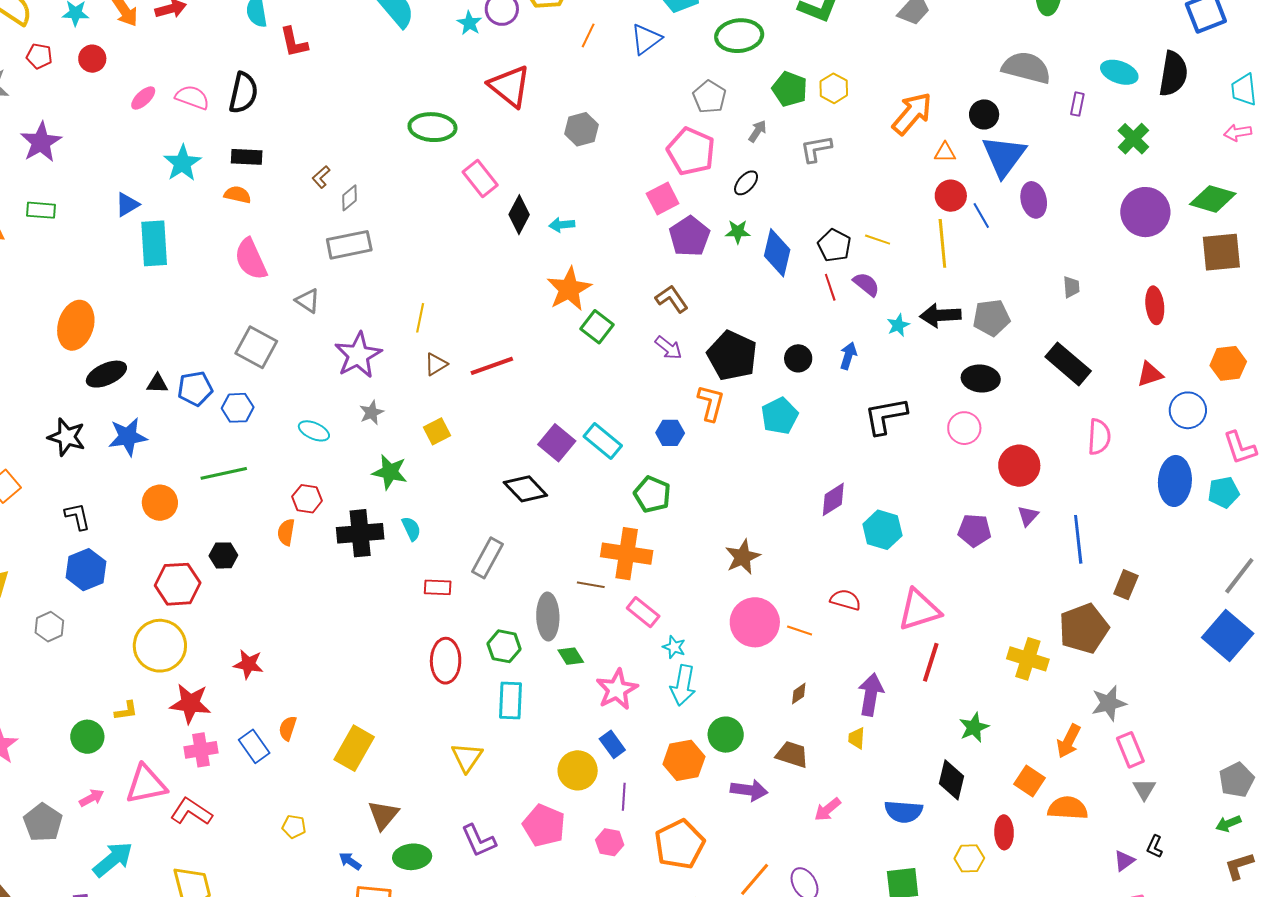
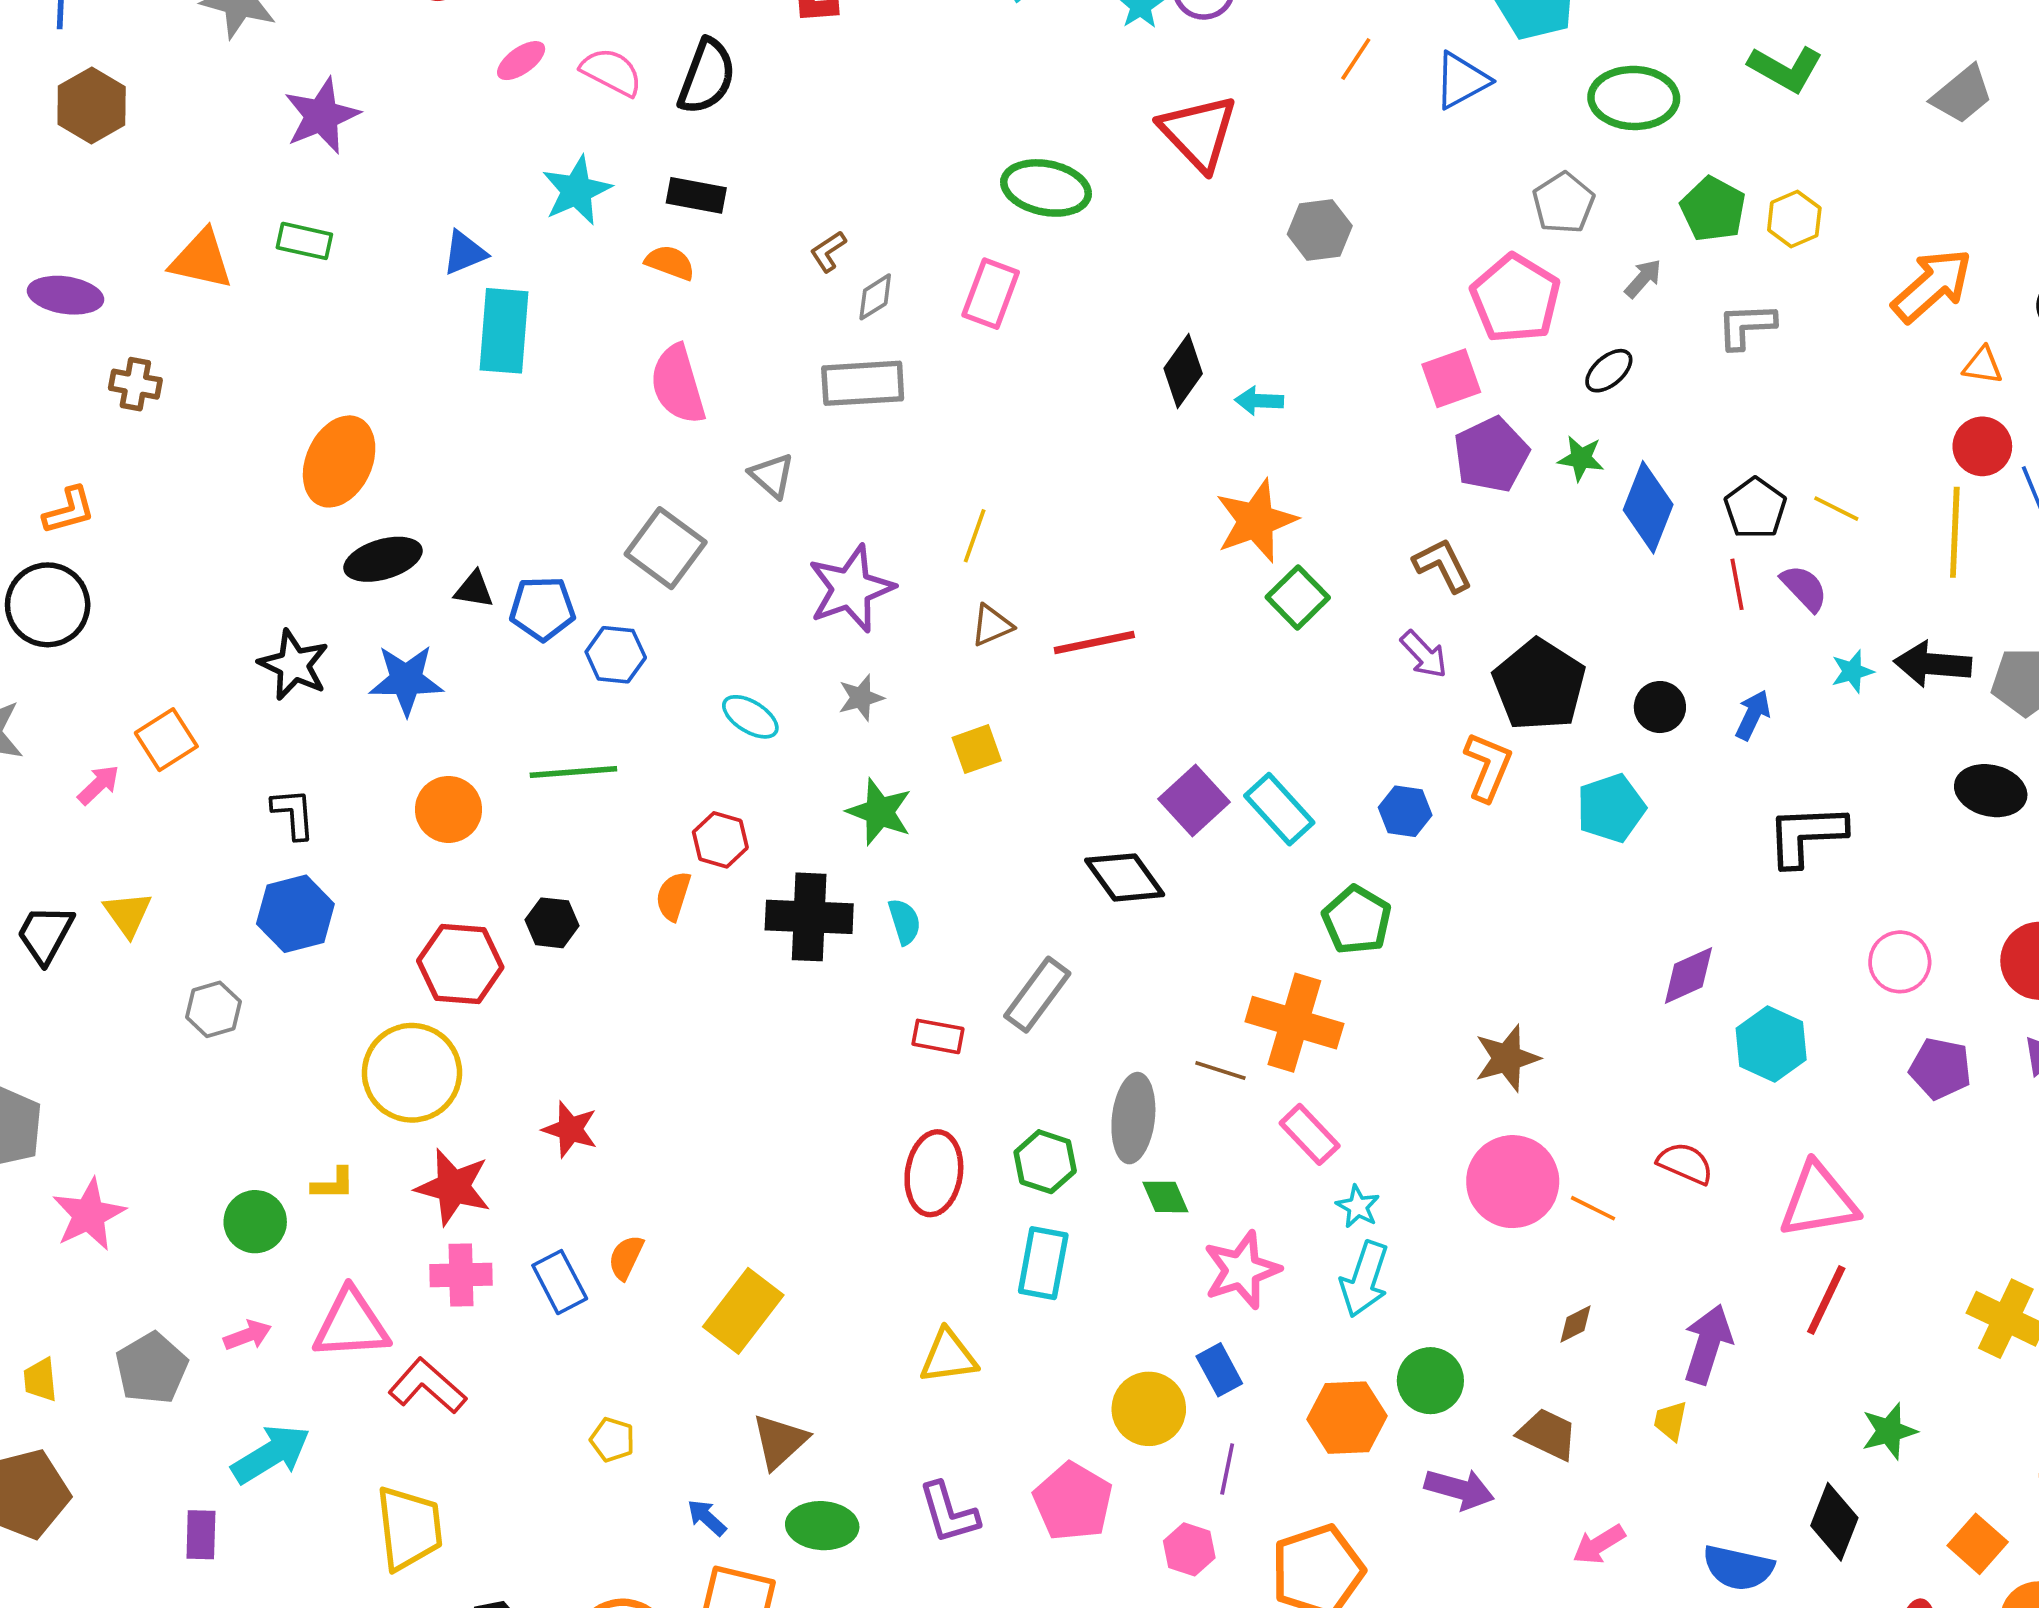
pink rectangle: (480, 178) -> (991, 294), moved, turned 51
pink circle: (964, 428) -> (1900, 962), moved
yellow triangle: (467, 757) -> (948, 1357), turned 40

